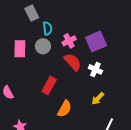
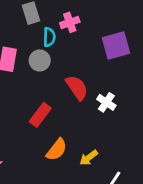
pink cross: (69, 41) -> (70, 22), moved
purple square: (96, 41) -> (116, 46), moved
yellow arrow: (98, 99) -> (89, 158), moved

